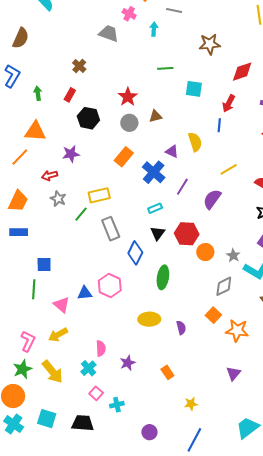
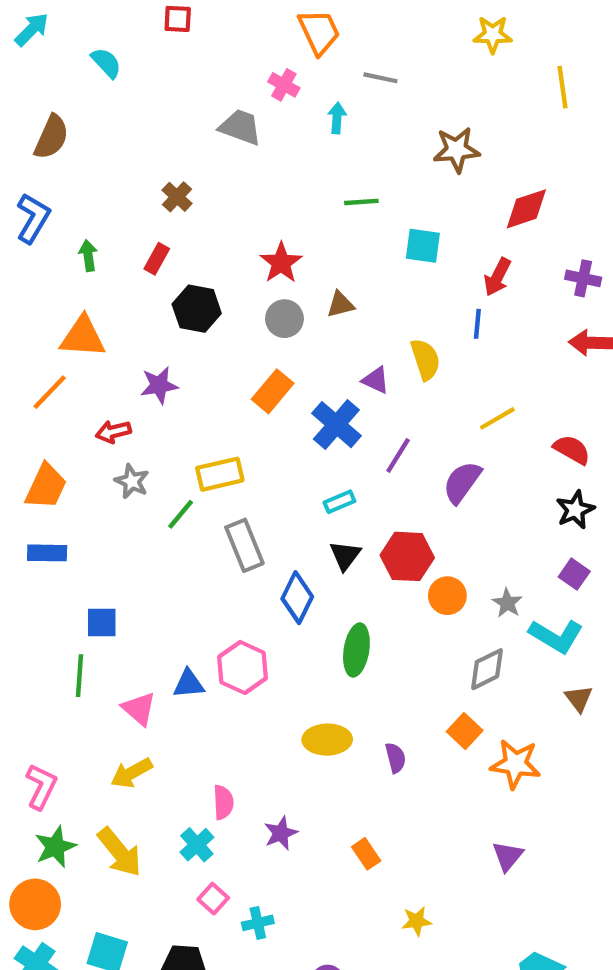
pink L-shape: (28, 341) -> (41, 787), moved

